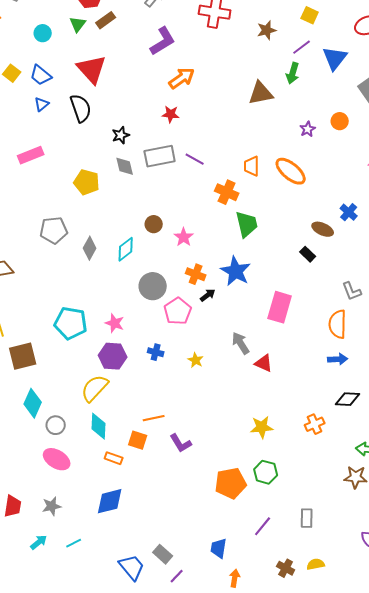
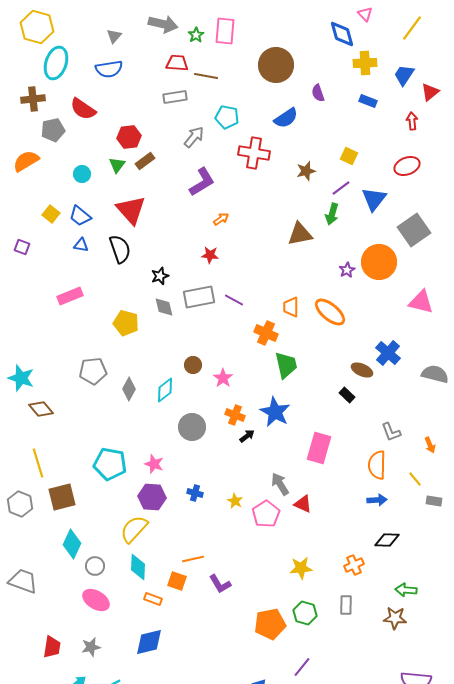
orange arrow: (182, 78) -> (221, 219), size x0.6
blue triangle: (42, 104) -> (81, 245), turned 49
orange circle: (340, 121) -> (379, 262), size x2.0
blue cross: (349, 212) -> (388, 353), size x1.4
pink pentagon: (178, 311) -> (266, 514), moved
gray rectangle: (307, 518) -> (346, 605), moved

